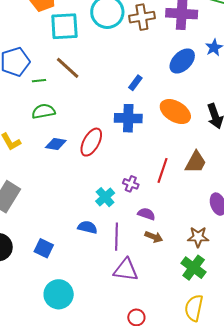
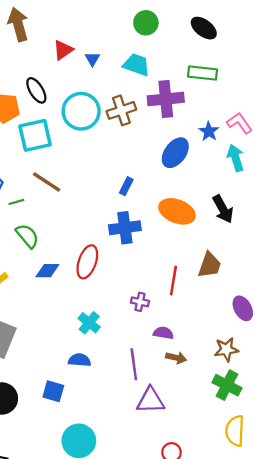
green semicircle: (43, 111) -> (27, 236), turned 70
cyan cross: (105, 197) -> (89, 323), moved
blue semicircle: (87, 227) -> (79, 360), moved

